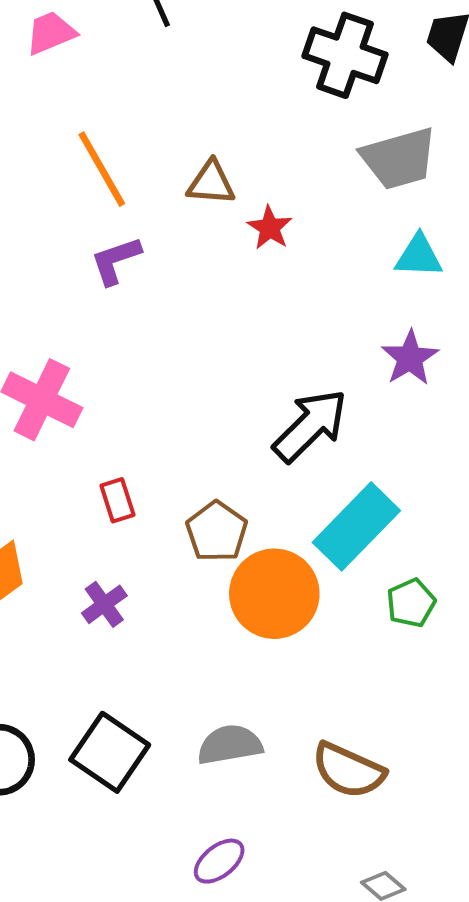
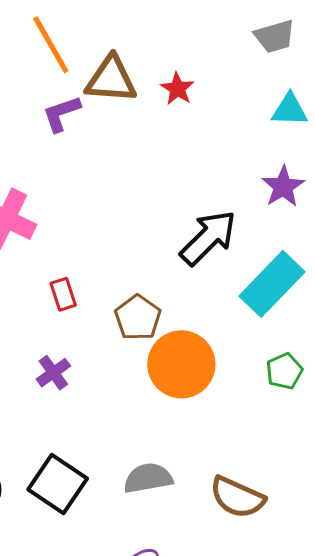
gray trapezoid: (399, 158) -> (275, 36), size x0.7
brown triangle: (211, 183) -> (111, 79), moved, size x1.4
cyan rectangle: (356, 526) -> (272, 284), moved

